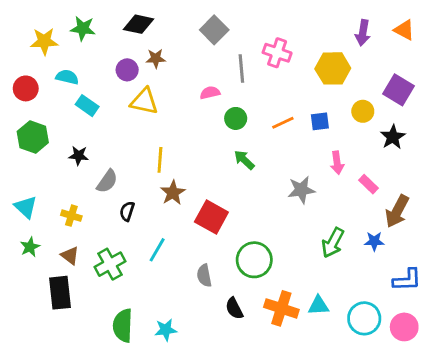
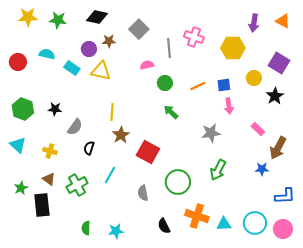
gray square: (214, 30) -> (139, 29), moved
yellow star: (44, 41) -> (28, 17), moved
cyan rectangle: (87, 106) -> (72, 68), moved
green hexagon: (33, 137) -> (23, 109), moved
pink arrow: (337, 163) -> (229, 106), moved
green arrow: (333, 243) -> (218, 170), moved
green star: (30, 247) -> (21, 188), moved
cyan triangle: (319, 306) -> (224, 224), moved
black semicircle: (234, 308) -> (164, 226), moved
green semicircle: (123, 326) -> (86, 228), size x0.6

